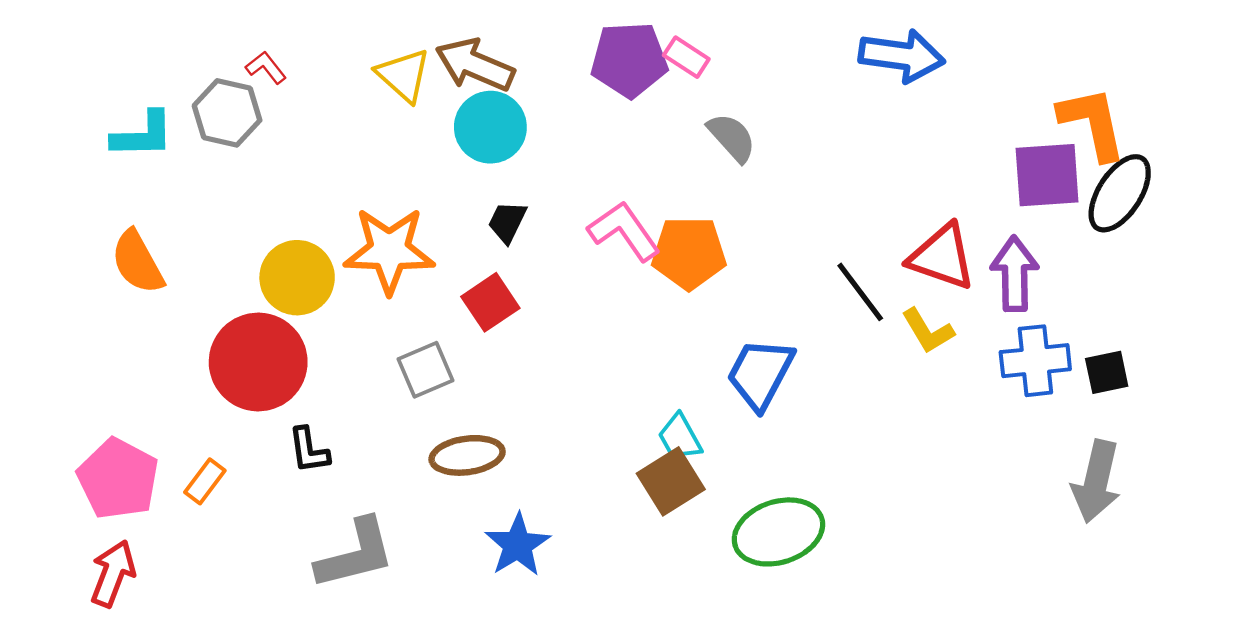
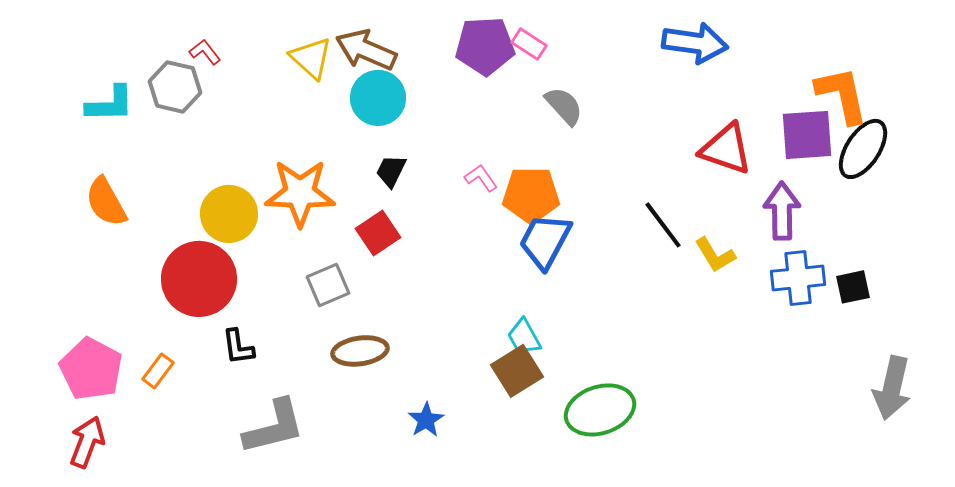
pink L-shape: (624, 231) -> (481, 178), size x0.6
red triangle: (942, 257) -> (726, 149), moved
blue trapezoid: (760, 374) -> (545, 241), moved
gray arrow: (1096, 481) -> (892, 388), moved
blue star: (518, 545) -> (426, 420), moved, size x0.7

